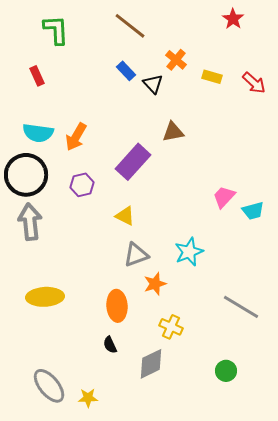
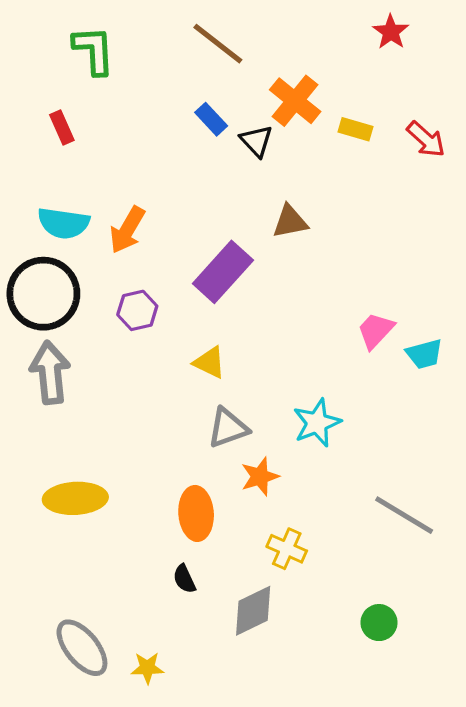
orange cross: (176, 60) -> (295, 101), size x1.4

